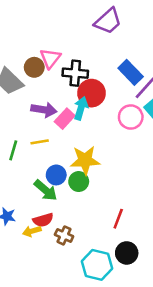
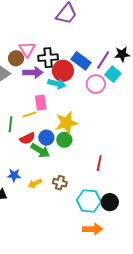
blue rectangle: (131, 72) -> (81, 61), moved
cyan arrow: (81, 108) -> (57, 84), turned 96
purple arrow: (44, 110) -> (33, 72), moved
pink rectangle: (65, 119) -> (41, 103), moved, turned -42
red semicircle: (43, 220) -> (27, 138), moved
black circle: (127, 253) -> (110, 202), moved

